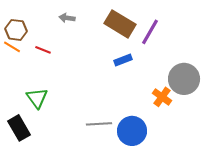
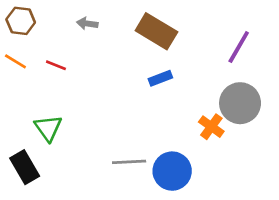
brown hexagon: (16, 30) -> (21, 21), moved
purple line: (150, 32) -> (239, 47), moved

